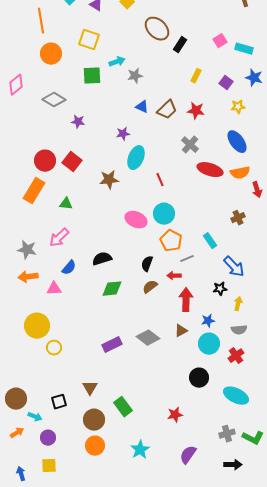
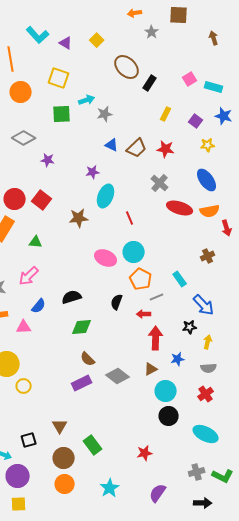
brown semicircle: (150, 287) -> (88, 359), moved, turned -98
cyan circle: (209, 344) -> (166, 391), moved
purple circle: (48, 438) -> (18, 476), size x1.5

